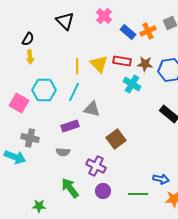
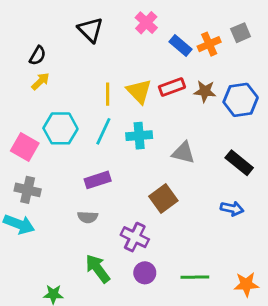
yellow arrow: (30, 57) -> (40, 81), turned -128
red rectangle: (122, 61) -> (172, 87), turned -30
cyan cross: (132, 84) -> (139, 136), moved, turned -36
gray triangle: (92, 109) -> (183, 153), moved
gray cross: (30, 138) -> (28, 190), moved
blue arrow: (161, 179) -> (232, 209), moved

